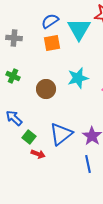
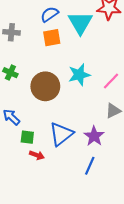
brown circle: (46, 89) -> (45, 86), size x1.4
green square: (29, 137) -> (27, 137), turned -32
blue line: (88, 164) -> (90, 166), turned 36

